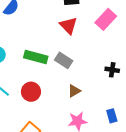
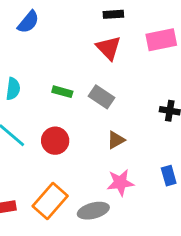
pink rectangle: (106, 19) -> (161, 40), turned 35
green rectangle: (36, 57) -> (62, 92), size x0.6

